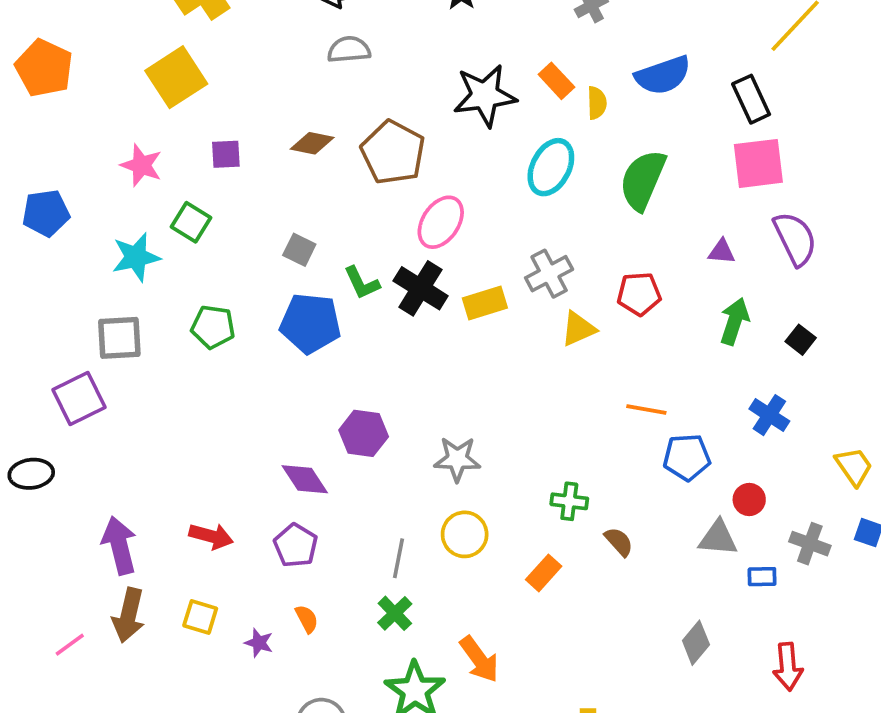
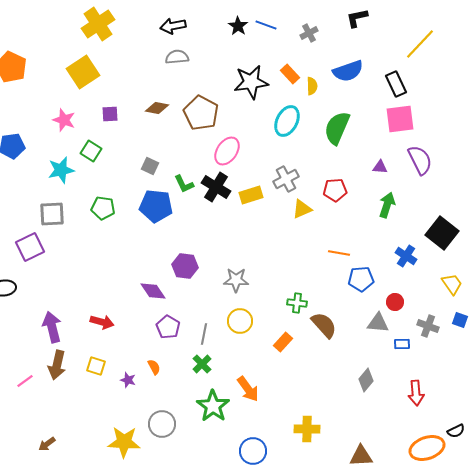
black square: (801, 340) -> (442, 233), moved, size x2.0
brown semicircle: (619, 542) -> (324, 325), size x1.6
purple pentagon: (296, 545) -> (168, 327), moved

